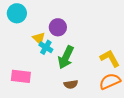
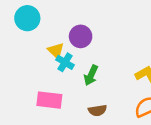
green arrow: (66, 57) -> (91, 75), size x0.7
pink rectangle: (21, 76) -> (49, 100), moved

